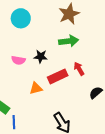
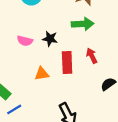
red rectangle: (58, 76) -> (67, 63), turned -72
blue line: (14, 122) -> (14, 109), turned 56

